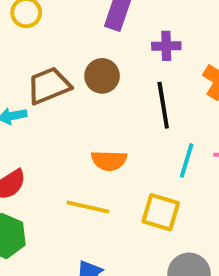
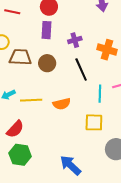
brown trapezoid: (49, 86) -> (20, 57), moved, turned 40
yellow line: (88, 207) -> (31, 100), moved

